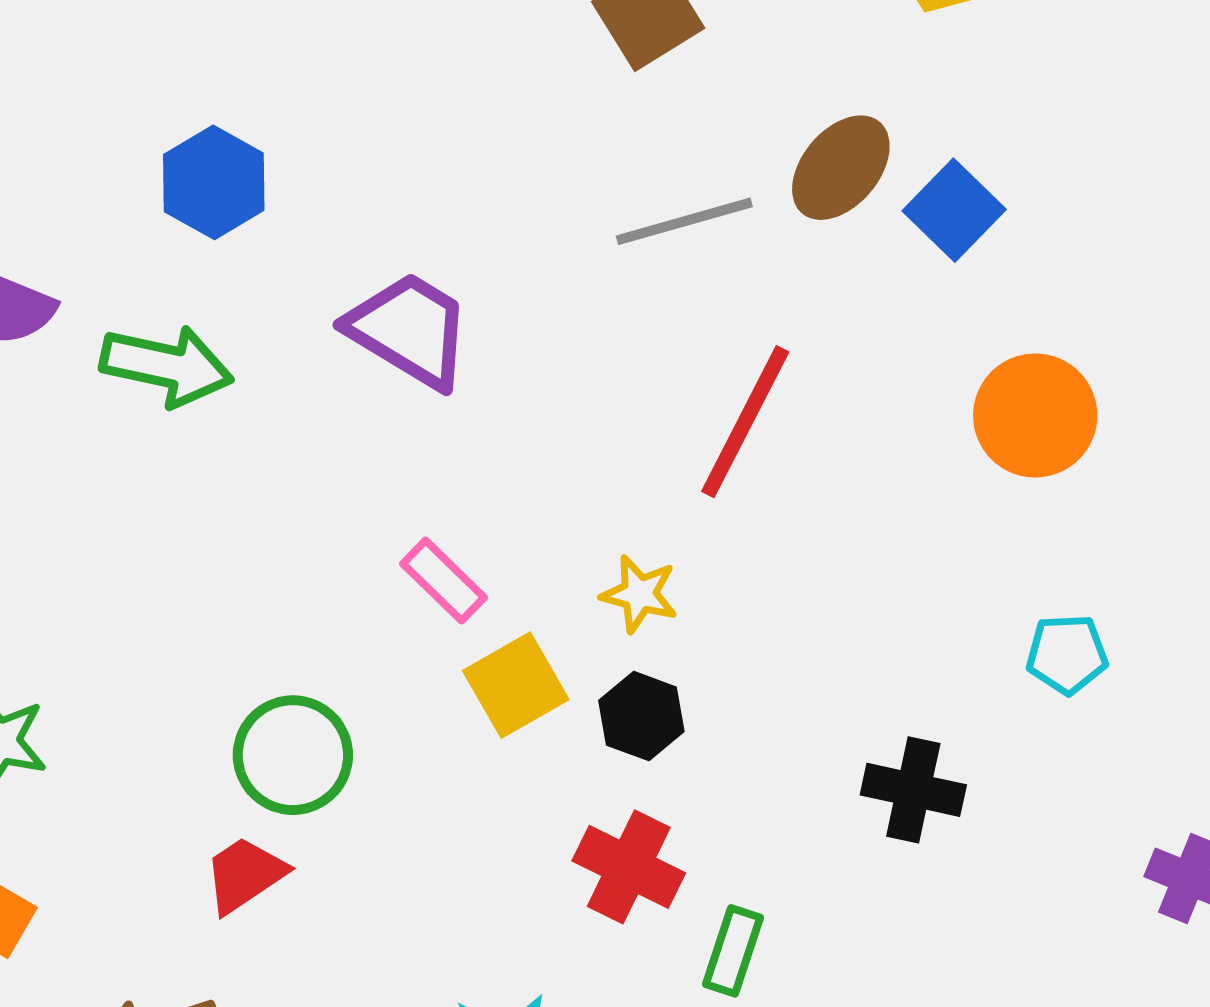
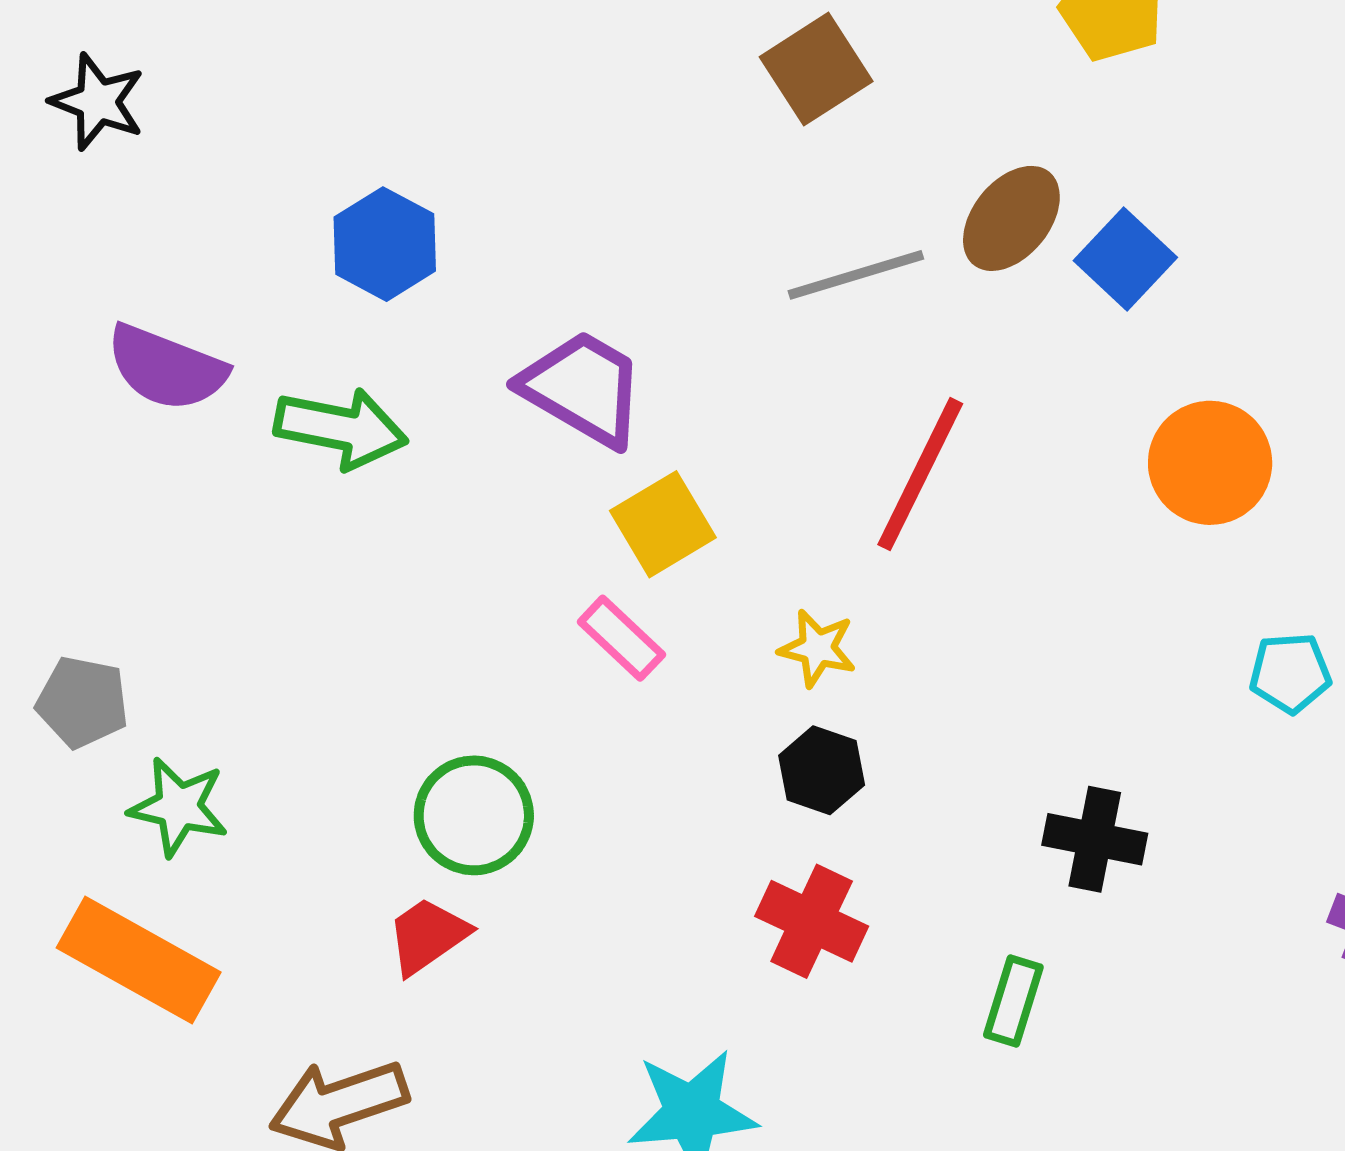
cyan pentagon: (1067, 654) -> (1290, 673), moved
yellow square: (516, 685) -> (663, 524), moved
green rectangle: (733, 951) -> (1013, 1001), moved

